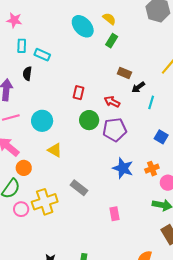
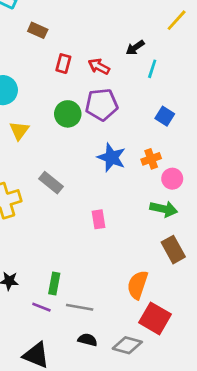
brown rectangle: (124, 73) -> (38, 30), moved
red rectangle: (78, 93) -> (63, 64), moved
green circle: (89, 120) -> (68, 114), moved
yellow triangle: (55, 150) -> (19, 131), turned 35

